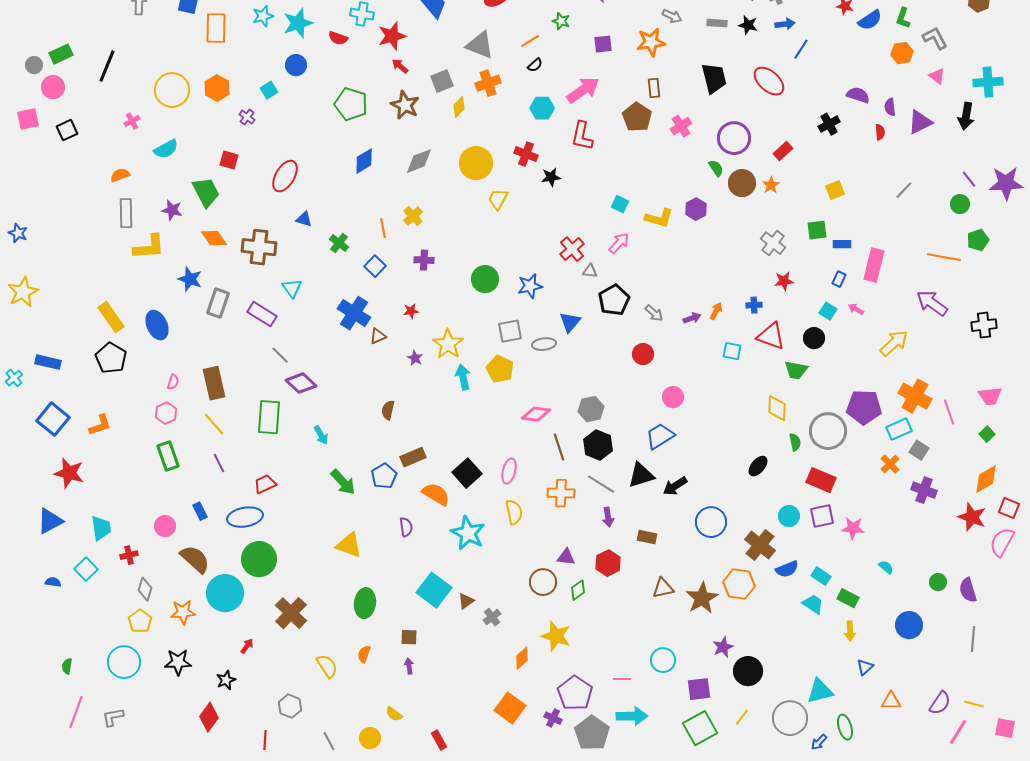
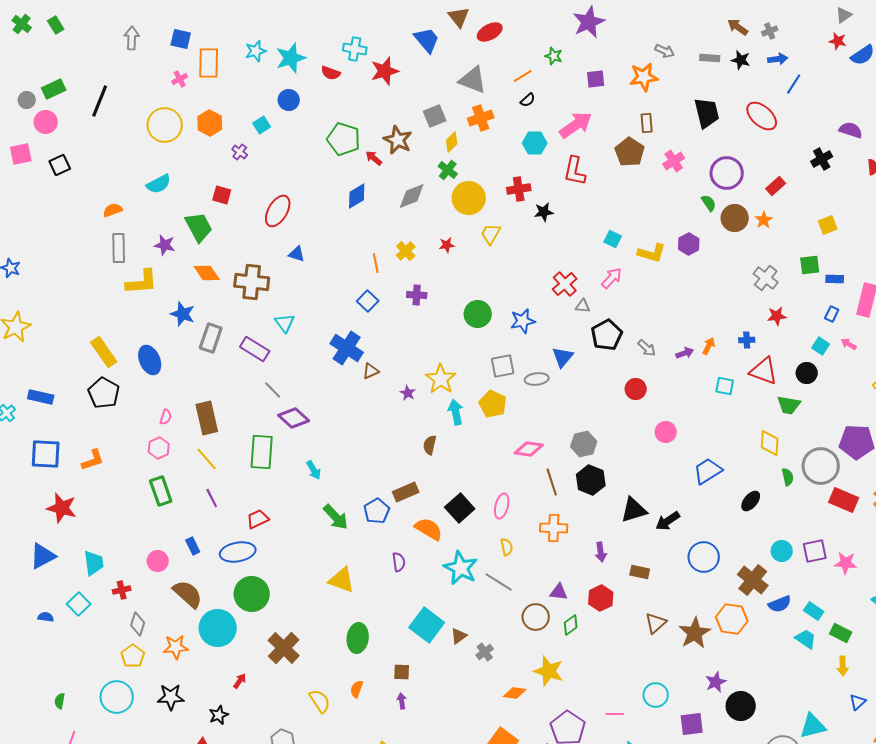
red arrow: (400, 66) -> (374, 158), moved
pink cross: (132, 121) -> (180, 79), moved
red cross: (526, 154) -> (519, 189), turned -30
green cross: (339, 243) -> (448, 170), moved
red star: (411, 311) -> (447, 245), moved
brown semicircle: (388, 410) -> (430, 445), moved
blue square: (53, 419) -> (46, 454), turned -36
blue trapezoid: (660, 436) -> (708, 471), moved
red rectangle: (821, 480) -> (844, 500), moved
gray line: (601, 484) -> (499, 582), moved
yellow semicircle: (514, 512) -> (507, 547), size x0.7
brown triangle: (663, 588) -> (656, 623), turned -30
orange diamond: (522, 658) -> (515, 693), turned 50

